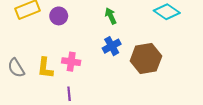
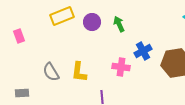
green arrow: (111, 16) -> (119, 24), moved
pink cross: (71, 62) -> (121, 67), moved

